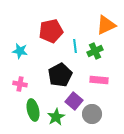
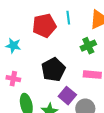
cyan line: (75, 46) -> (68, 18), moved

